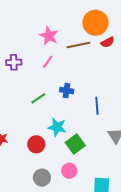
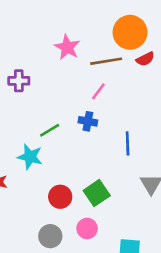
pink line: (48, 62) -> (98, 91), moved
cyan star: (57, 127) -> (30, 157), moved
red circle: (36, 144) -> (60, 197), moved

